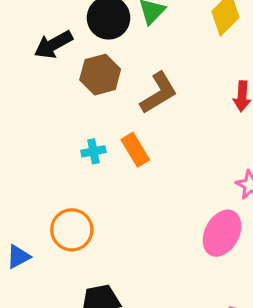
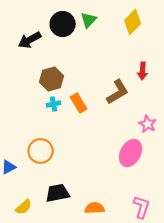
brown hexagon: (100, 75) -> (52, 79), moved
brown L-shape: (159, 93) -> (118, 92), moved

